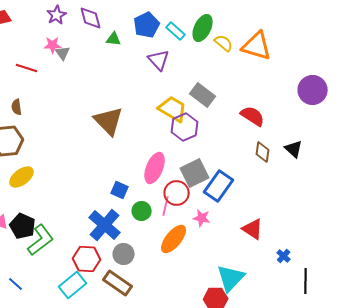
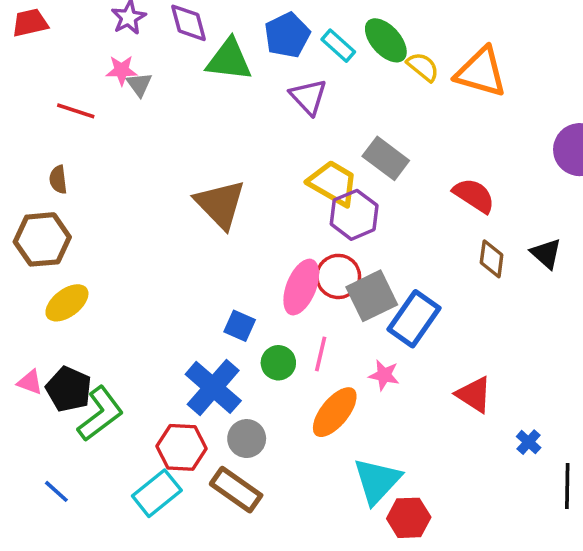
green ellipse: (203, 28) -> (386, 40), turned -68
green triangle: (114, 39) -> (229, 60), size x1.8
red circle: (177, 193) -> (338, 276), moved
cyan triangle: (231, 278) -> (377, 481), moved

